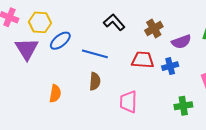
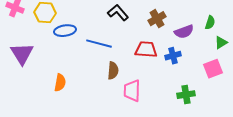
blue ellipse: (60, 41) -> (65, 31), turned 30
purple triangle: (27, 49) -> (22, 54), moved
brown semicircle: (95, 81) -> (113, 71), moved

